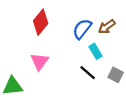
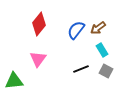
cyan rectangle: (96, 51) -> (102, 50), moved
black line: (88, 73) -> (81, 69), turned -63

